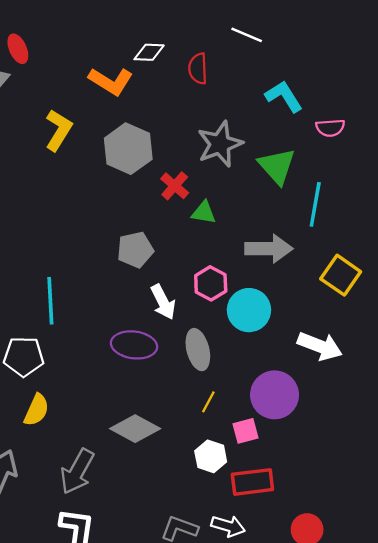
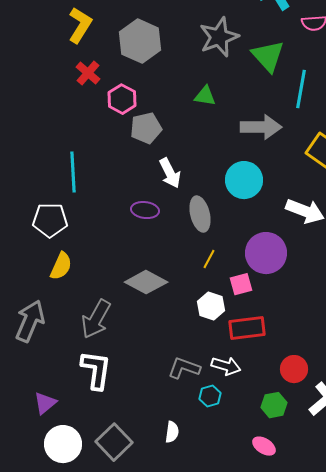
red cross: (175, 186) -> (88, 73), moved
pink hexagon: (211, 283) -> (122, 99), moved
purple ellipse: (134, 345) -> (145, 210), size x0.7

